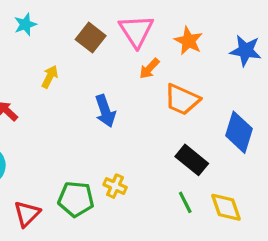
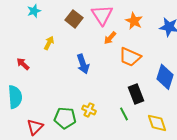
black rectangle: (192, 160) -> (136, 94), turned 30
green line: (185, 202) -> (124, 114), moved

